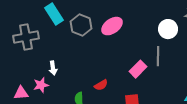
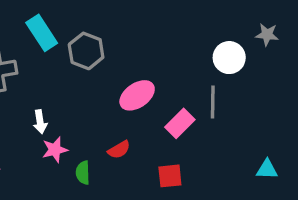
pink ellipse: (112, 26) -> (137, 95), moved
pink star: (41, 85) -> (55, 150), moved

